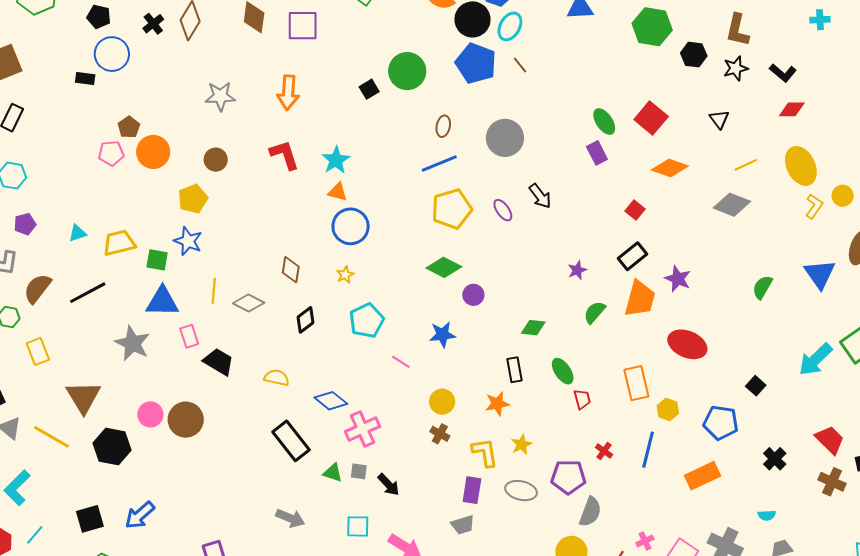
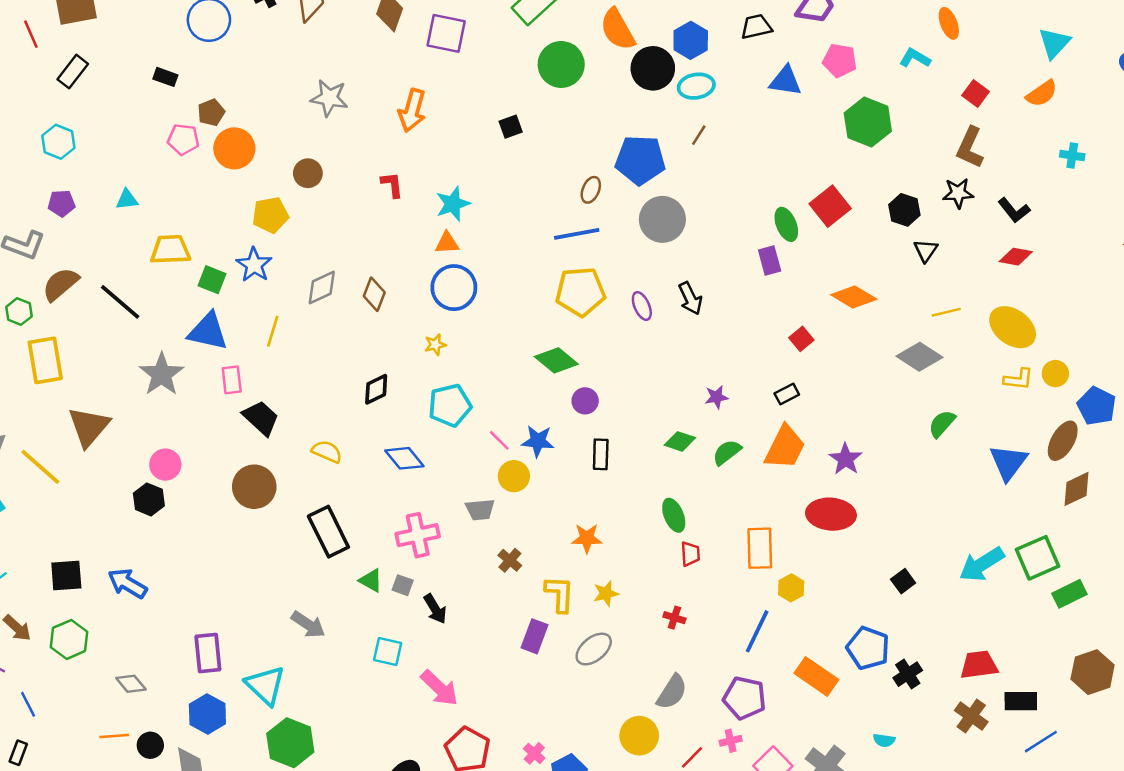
cyan ellipse: (510, 26) -> (696, 86), turned 40
black hexagon: (694, 55) -> (904, 210), moved
blue pentagon: (476, 63) -> (640, 160), moved, turned -30
brown line: (520, 65) -> (699, 135), turned 60
green circle: (407, 71) -> (561, 64), moved
black rectangle: (85, 79) -> (165, 77), moved
red square: (651, 118) -> (830, 206), moved
red L-shape: (285, 155) -> (392, 185), size x0.7
yellow ellipse: (801, 166) -> (1013, 327), turned -39
orange triangle: (338, 192) -> (447, 243), turned -30
yellow L-shape: (814, 206) -> (1018, 379), turned 50
cyan triangle: (77, 233) -> (127, 199), moved
black rectangle: (633, 256) -> (787, 394), size x0.7
brown diamond: (291, 270) -> (374, 294), moved
purple star: (678, 279) -> (846, 459), moved
green semicircle: (762, 287) -> (942, 424), moved
black line: (88, 293) -> (120, 302), turned 57
gray diamond: (249, 303) -> (322, 288), moved, turned -64
green diamond: (533, 328) -> (680, 441), moved
red ellipse: (687, 344) -> (831, 514), turned -30
yellow rectangle: (38, 351) -> (45, 360), size x1.4
pink line: (401, 362) -> (499, 440), moved
black rectangle: (515, 370) -> (601, 454), moved
blue diamond: (331, 401) -> (404, 458), moved
yellow circle: (442, 402) -> (514, 476), moved
brown circle: (186, 420) -> (254, 487), moved
blue pentagon: (721, 423) -> (868, 648), moved
red trapezoid: (830, 440) -> (979, 665), turned -64
black hexagon: (112, 447) -> (149, 499), moved, size x0.7
red cross: (604, 451) -> (674, 618), moved, turned -30
orange rectangle: (703, 476) -> (816, 676), turned 48
purple pentagon: (568, 477) -> (745, 698), moved
gray ellipse: (521, 491) -> (594, 649), turned -64
blue arrow: (140, 515) -> (127, 583), turned 60
gray trapezoid: (463, 525) -> (480, 510), moved

